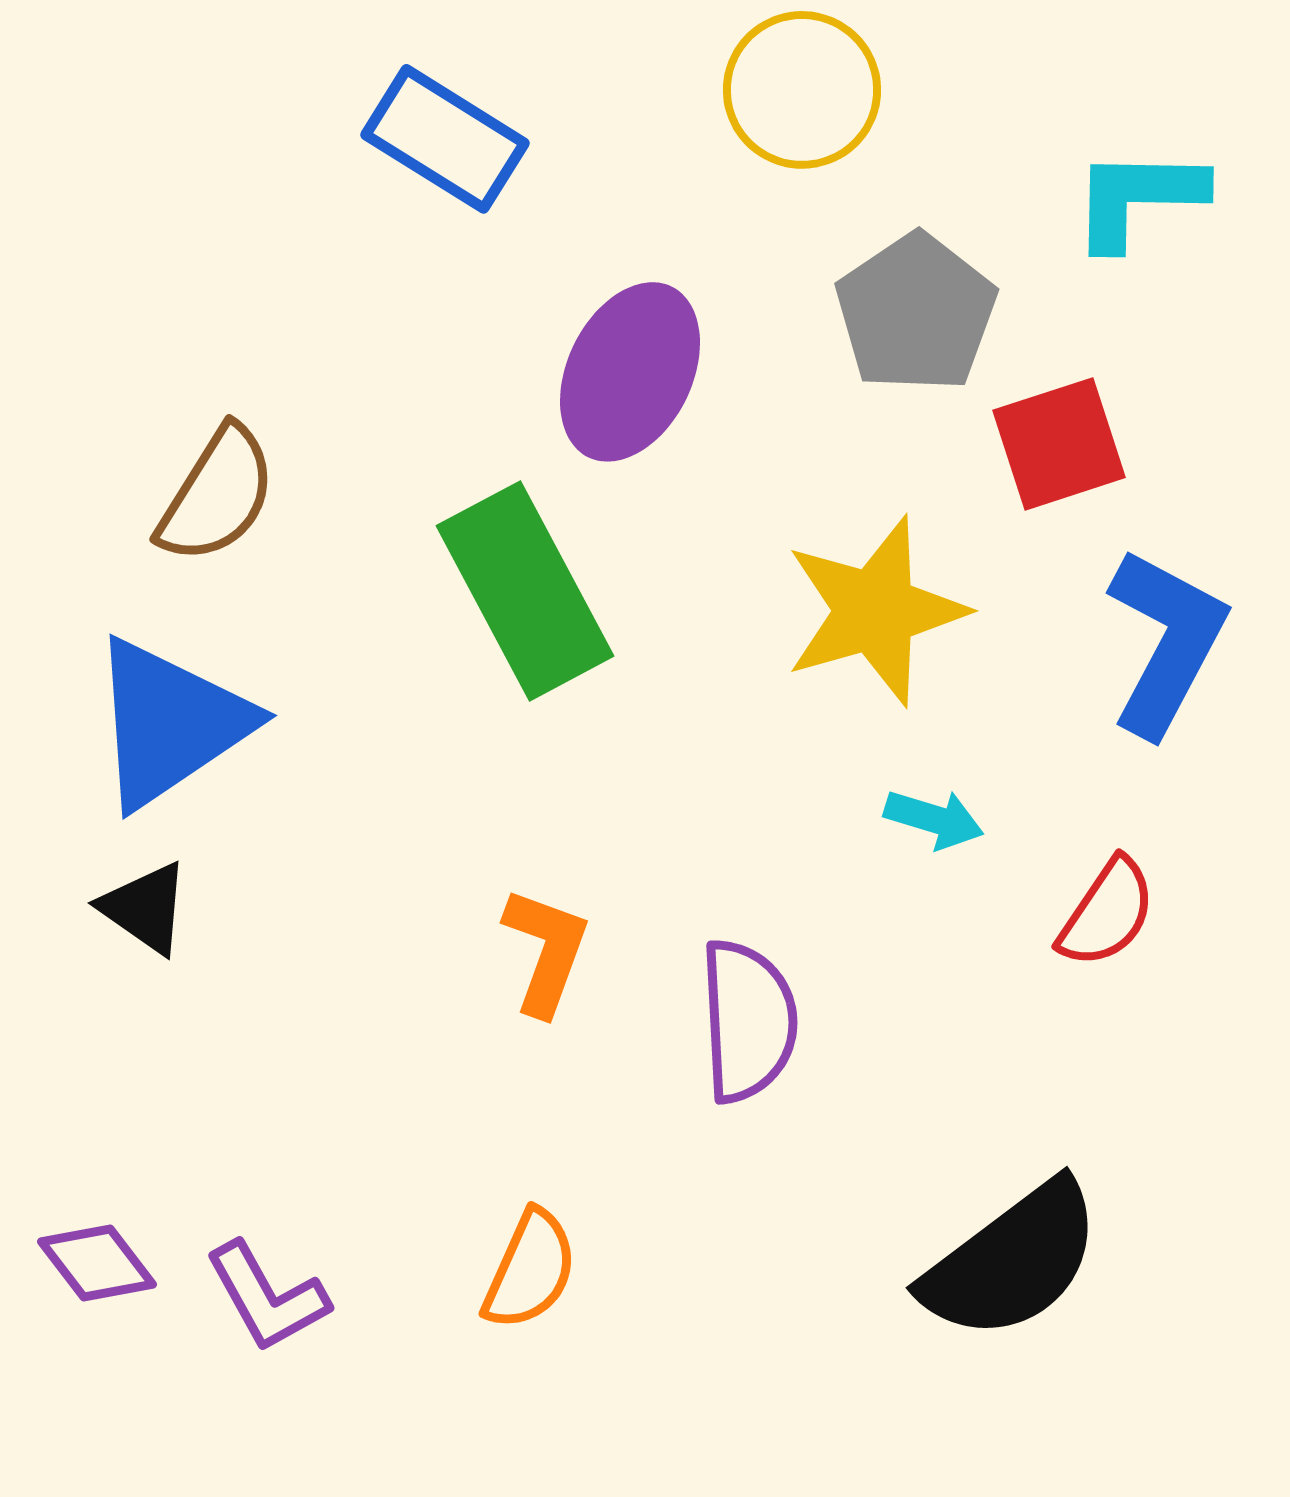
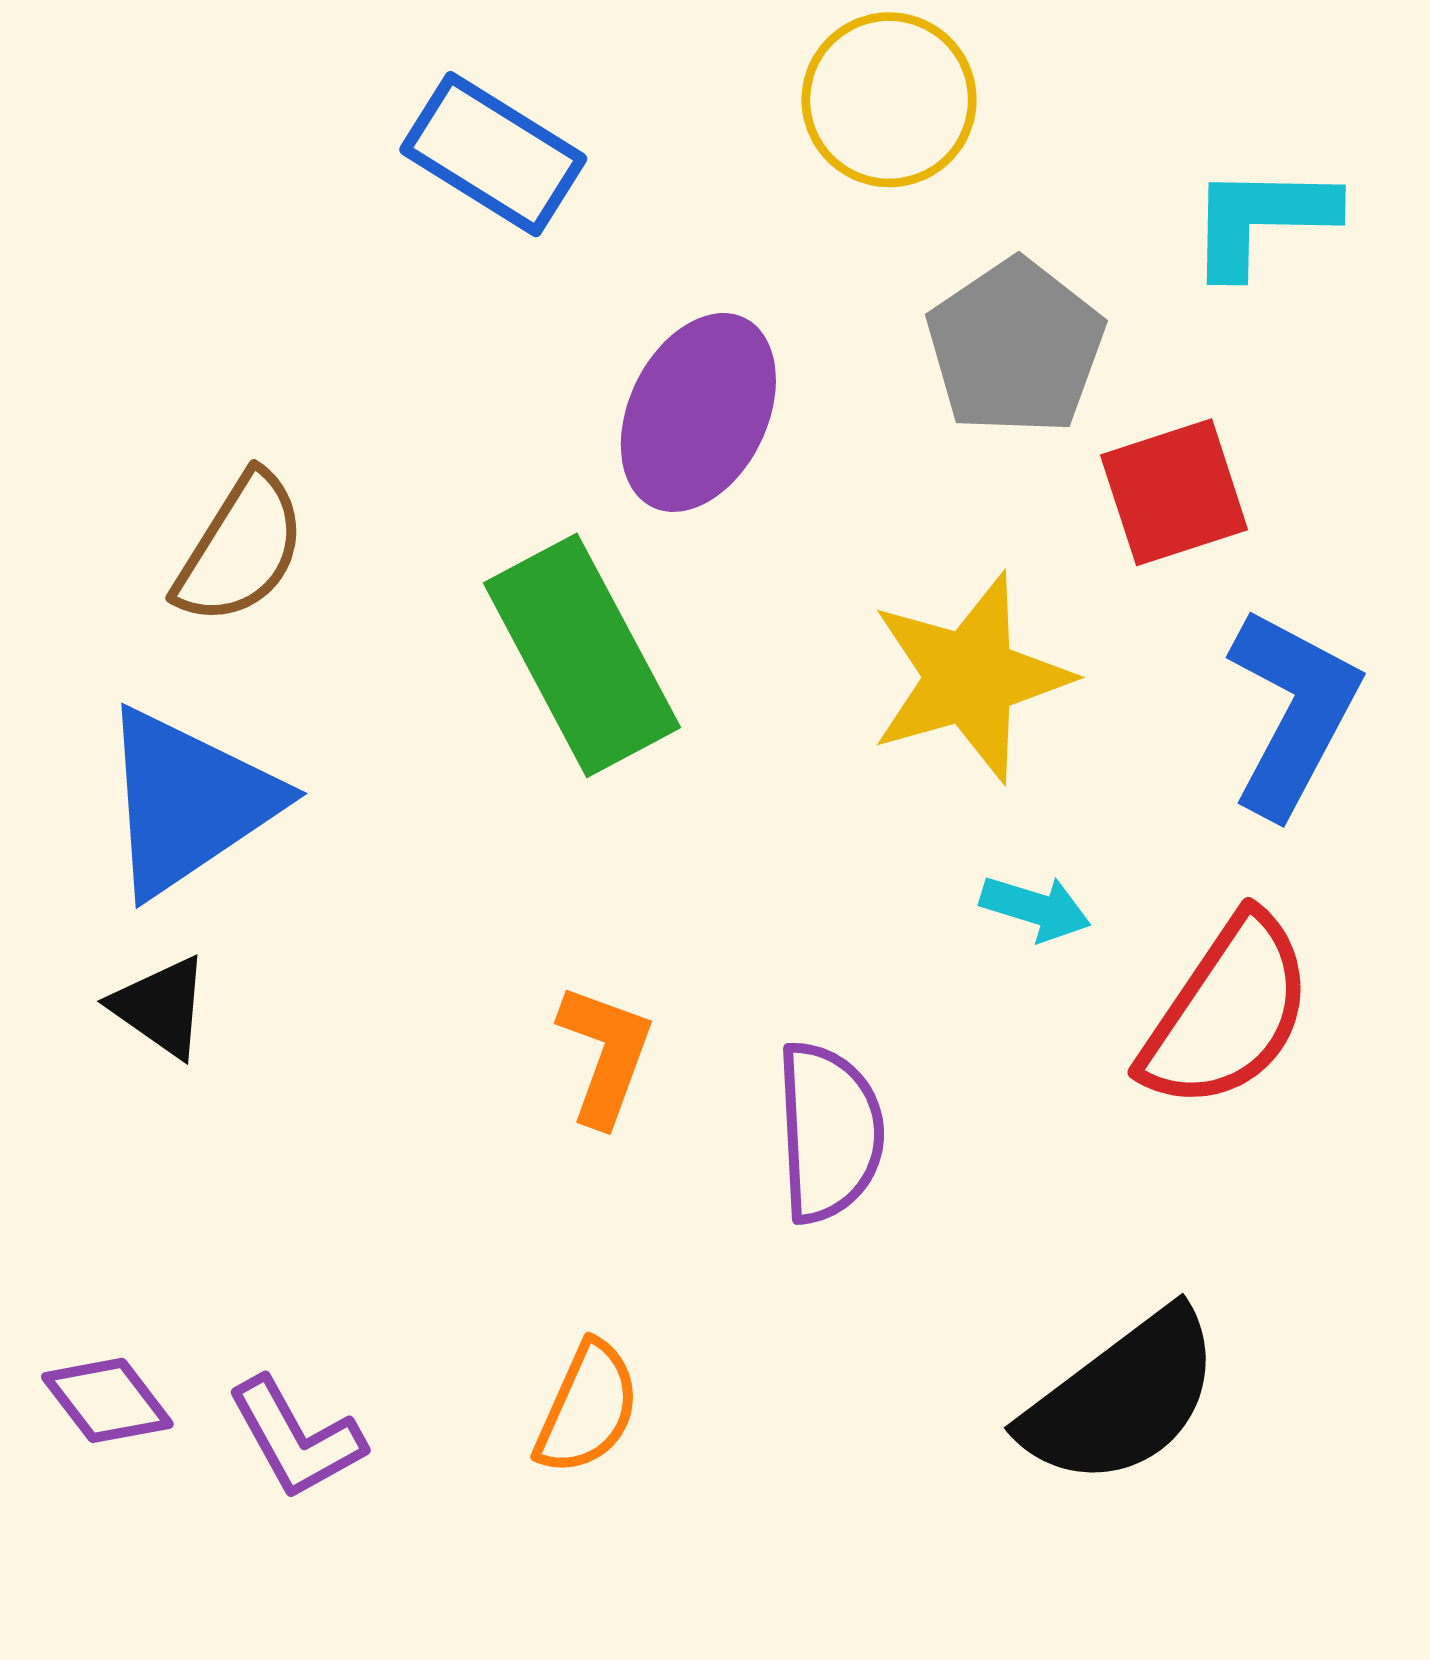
red semicircle: (1107, 913) -> (1227, 1012), size x1.6

